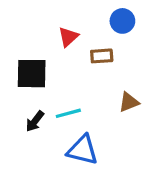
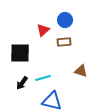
blue circle: (122, 21) -> (65, 20), moved
brown triangle: (129, 102) -> (81, 71), turned 40

